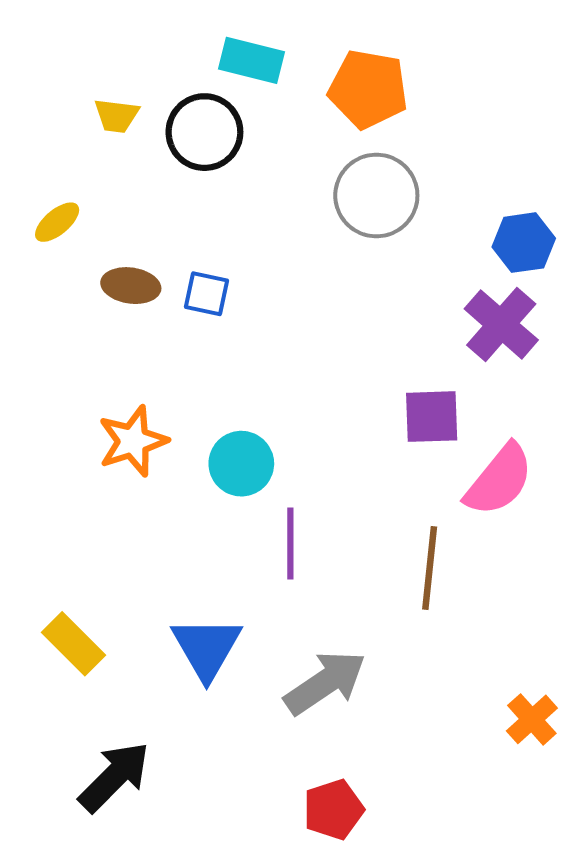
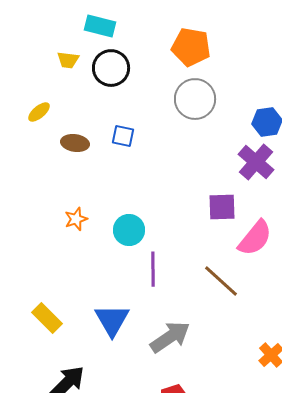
cyan rectangle: (252, 60) -> (100, 26), moved
blue square: (207, 294) -> (123, 136), moved
orange star: (133, 441) -> (76, 219), size x0.7
brown line: (430, 568) -> (221, 281), turned -54

